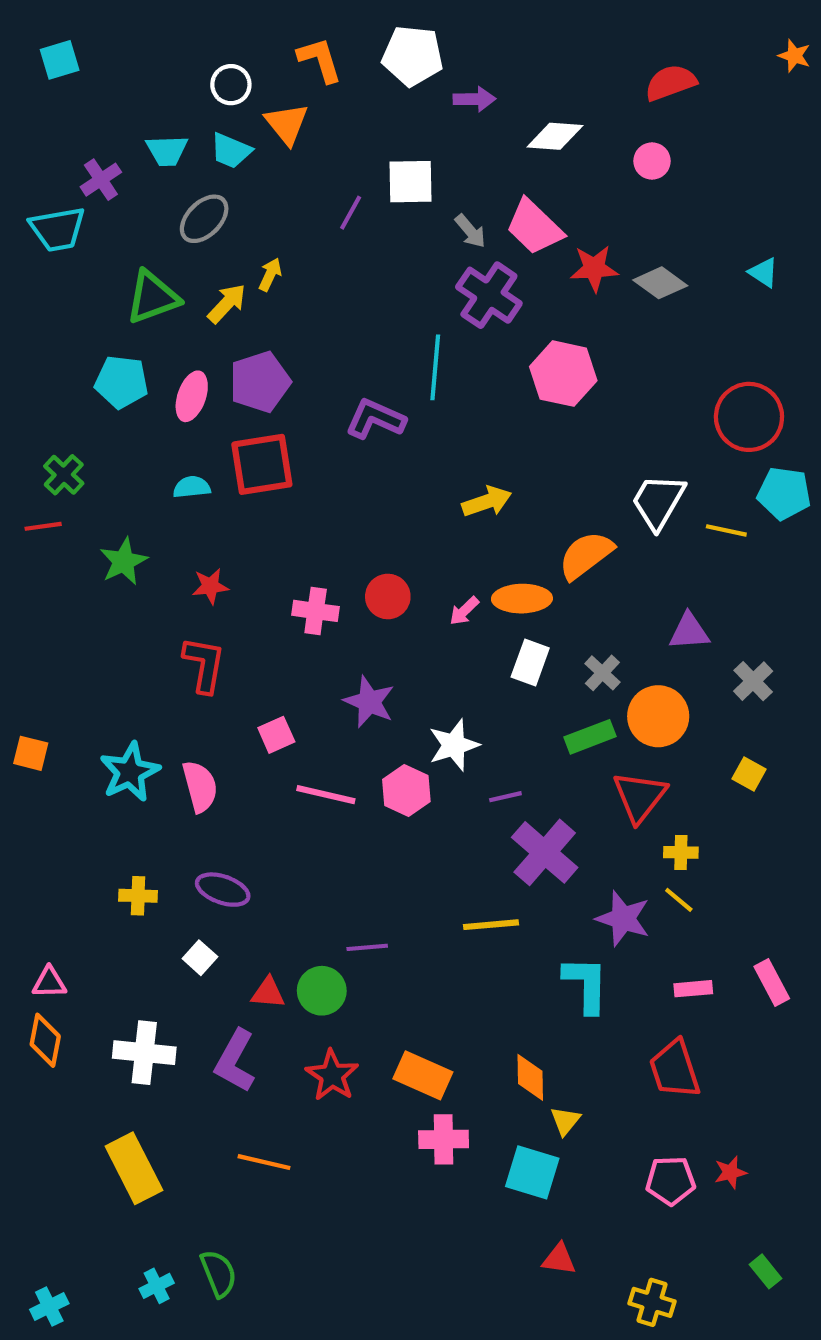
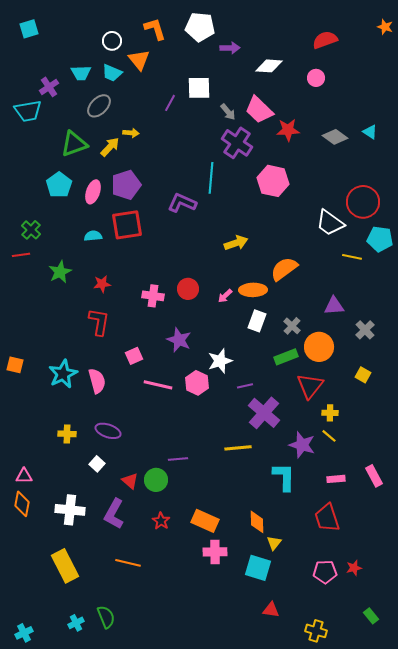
yellow arrow: (270, 275) -> (131, 133), turned 70
gray diamond: (660, 283) -> (335, 137), moved
cyan pentagon: (122, 382) -> (59, 185), turned 30
white trapezoid: (658, 502) -> (330, 223), moved, turned -84
red triangle: (268, 993) -> (130, 481), turned 36
red star: (332, 1075) -> (161, 521), size x0.7

